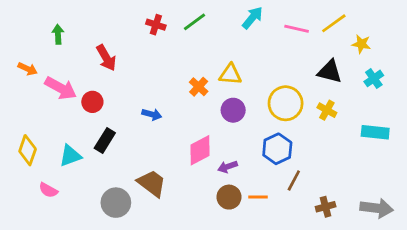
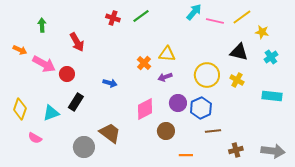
cyan arrow: (252, 18) -> (194, 12), moved
purple circle: (233, 110) -> (178, 103), moved
purple arrow: (228, 167) -> (165, 77), moved
brown line: (294, 181) -> (213, 131), turned 56
brown circle: (229, 197) -> (166, 131), moved
orange line: (258, 197) -> (186, 155), moved

